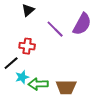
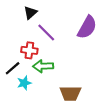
purple line: (55, 29) -> (46, 33), moved
green arrow: (38, 84) -> (43, 66), moved

